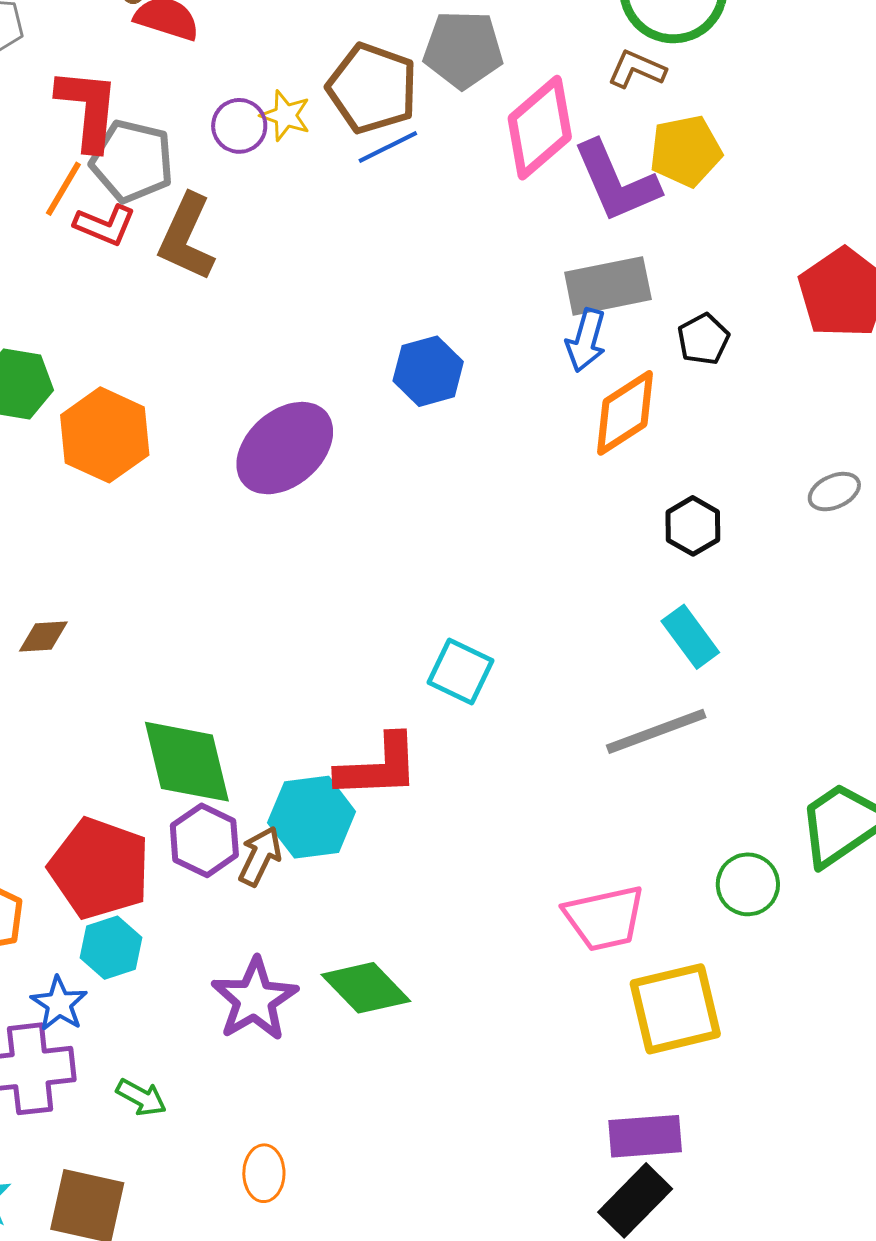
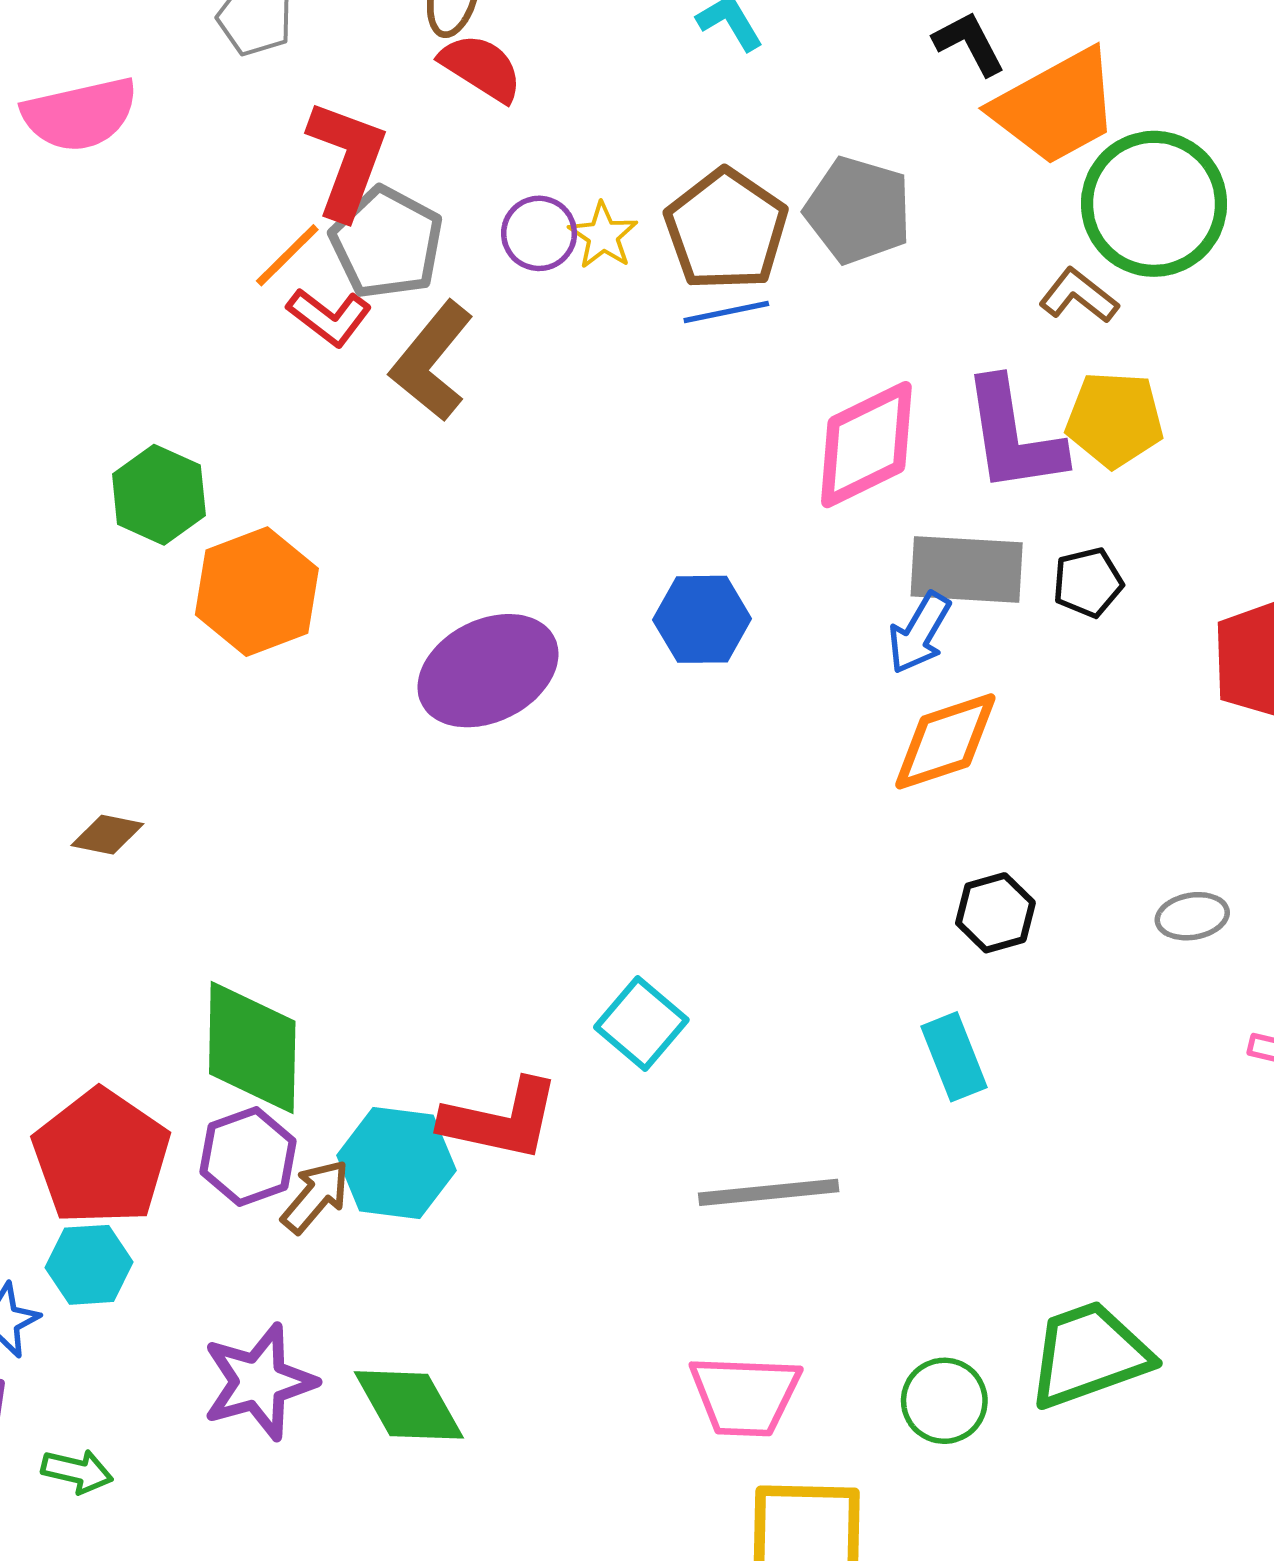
pink diamond: (540, 128) -> (866, 445), moved
black pentagon: (703, 339) -> (1088, 582), moved
gray line: (656, 731) -> (769, 1192), moved
green arrow: (141, 1097) -> (77, 1471), turned -30

